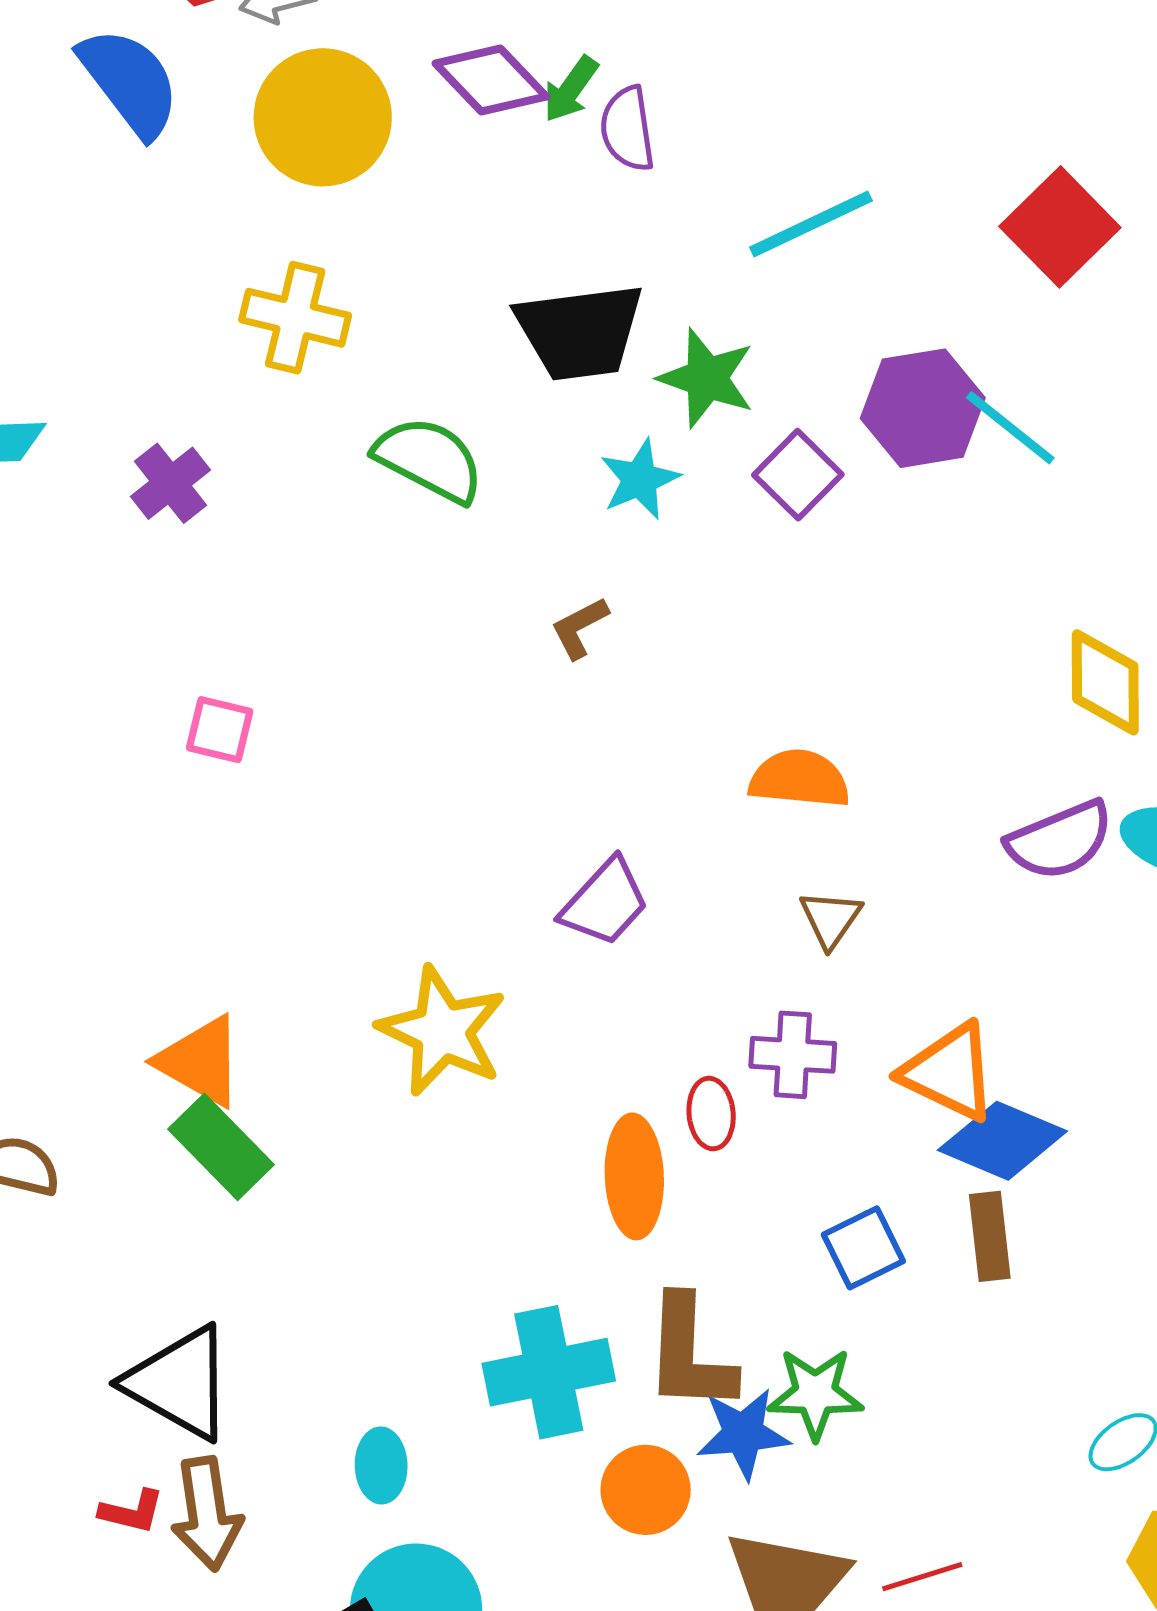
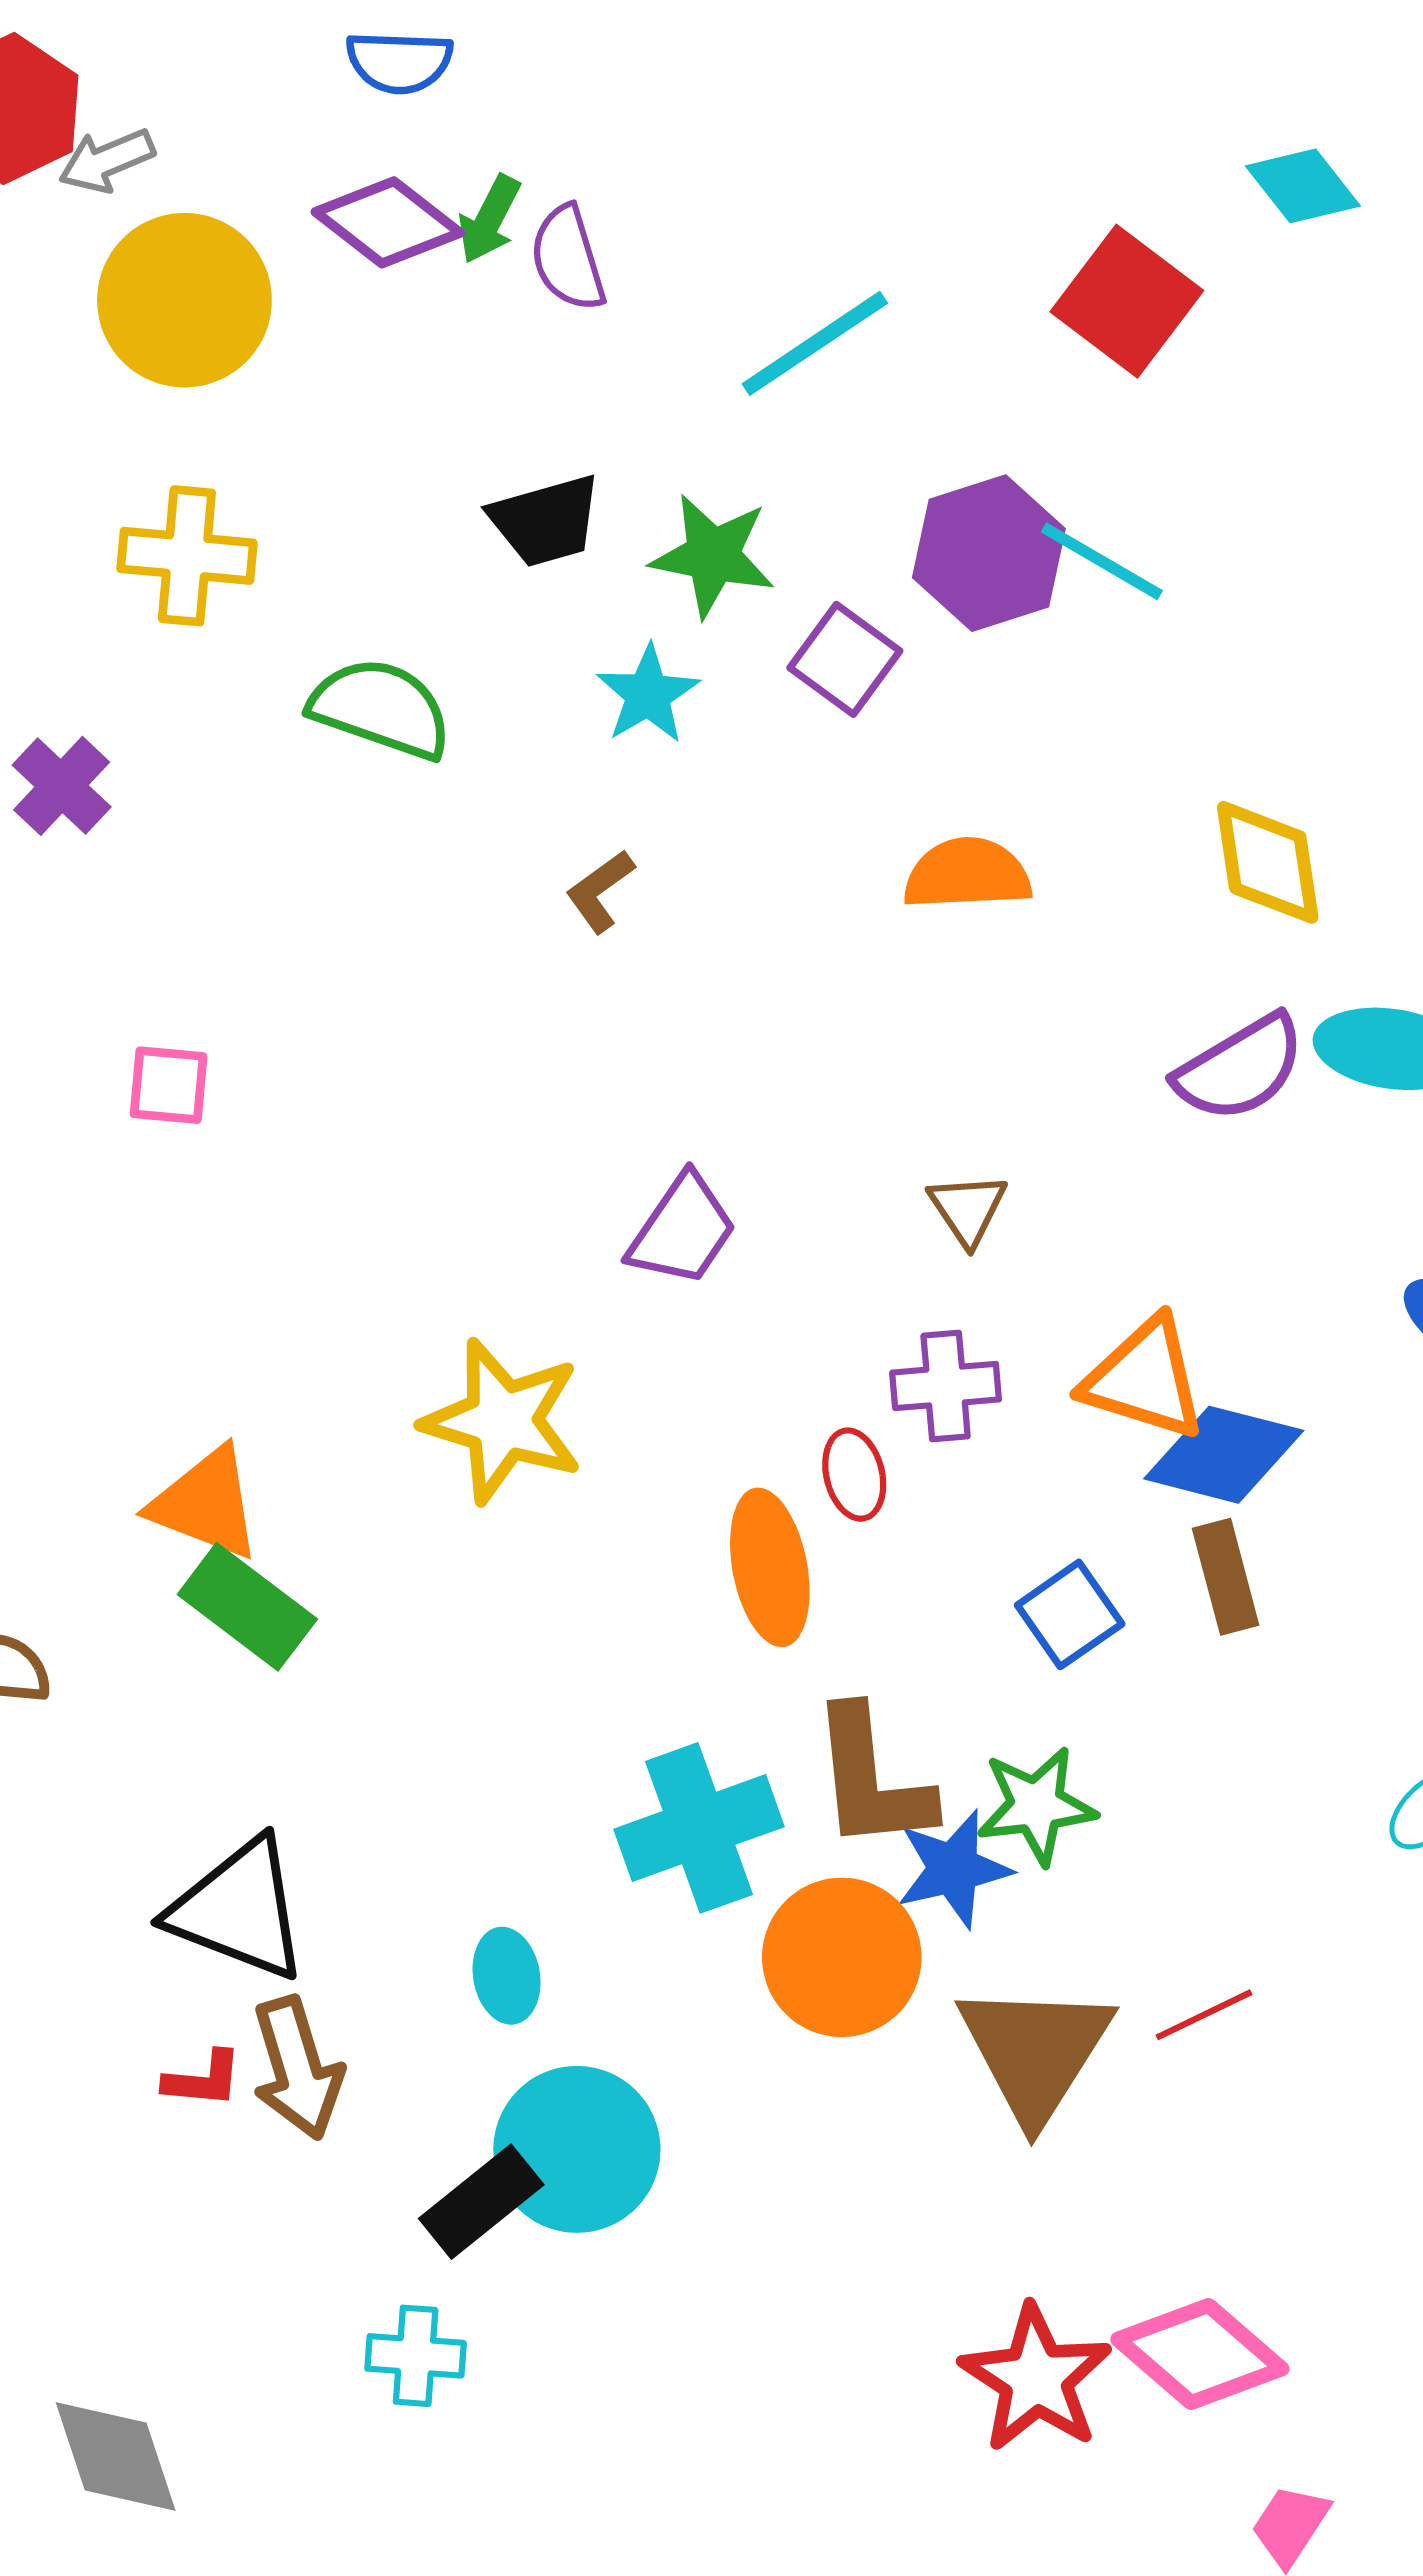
black trapezoid: (580, 332) -> (546, 521), size x0.7
orange semicircle: (799, 779) -> (967, 874), moved
orange circle: (646, 1490) -> (842, 1957), size x1.4

